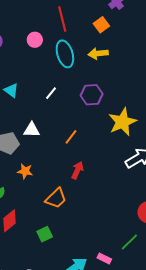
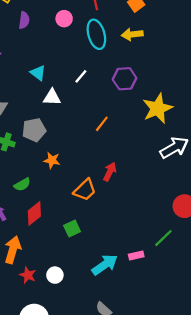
white triangle: (32, 130) -> (52, 97), moved
red arrow: (77, 170) -> (110, 172), moved
pink rectangle: (104, 258) -> (136, 255), turned -40

